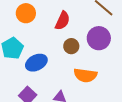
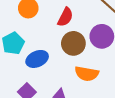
brown circle: (71, 46) -> (73, 43), size x1.5

